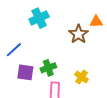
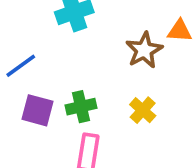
yellow cross: (82, 77) -> (143, 110), moved

